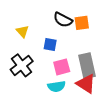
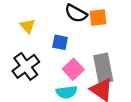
pink square: (62, 67) -> (73, 69), turned -30

